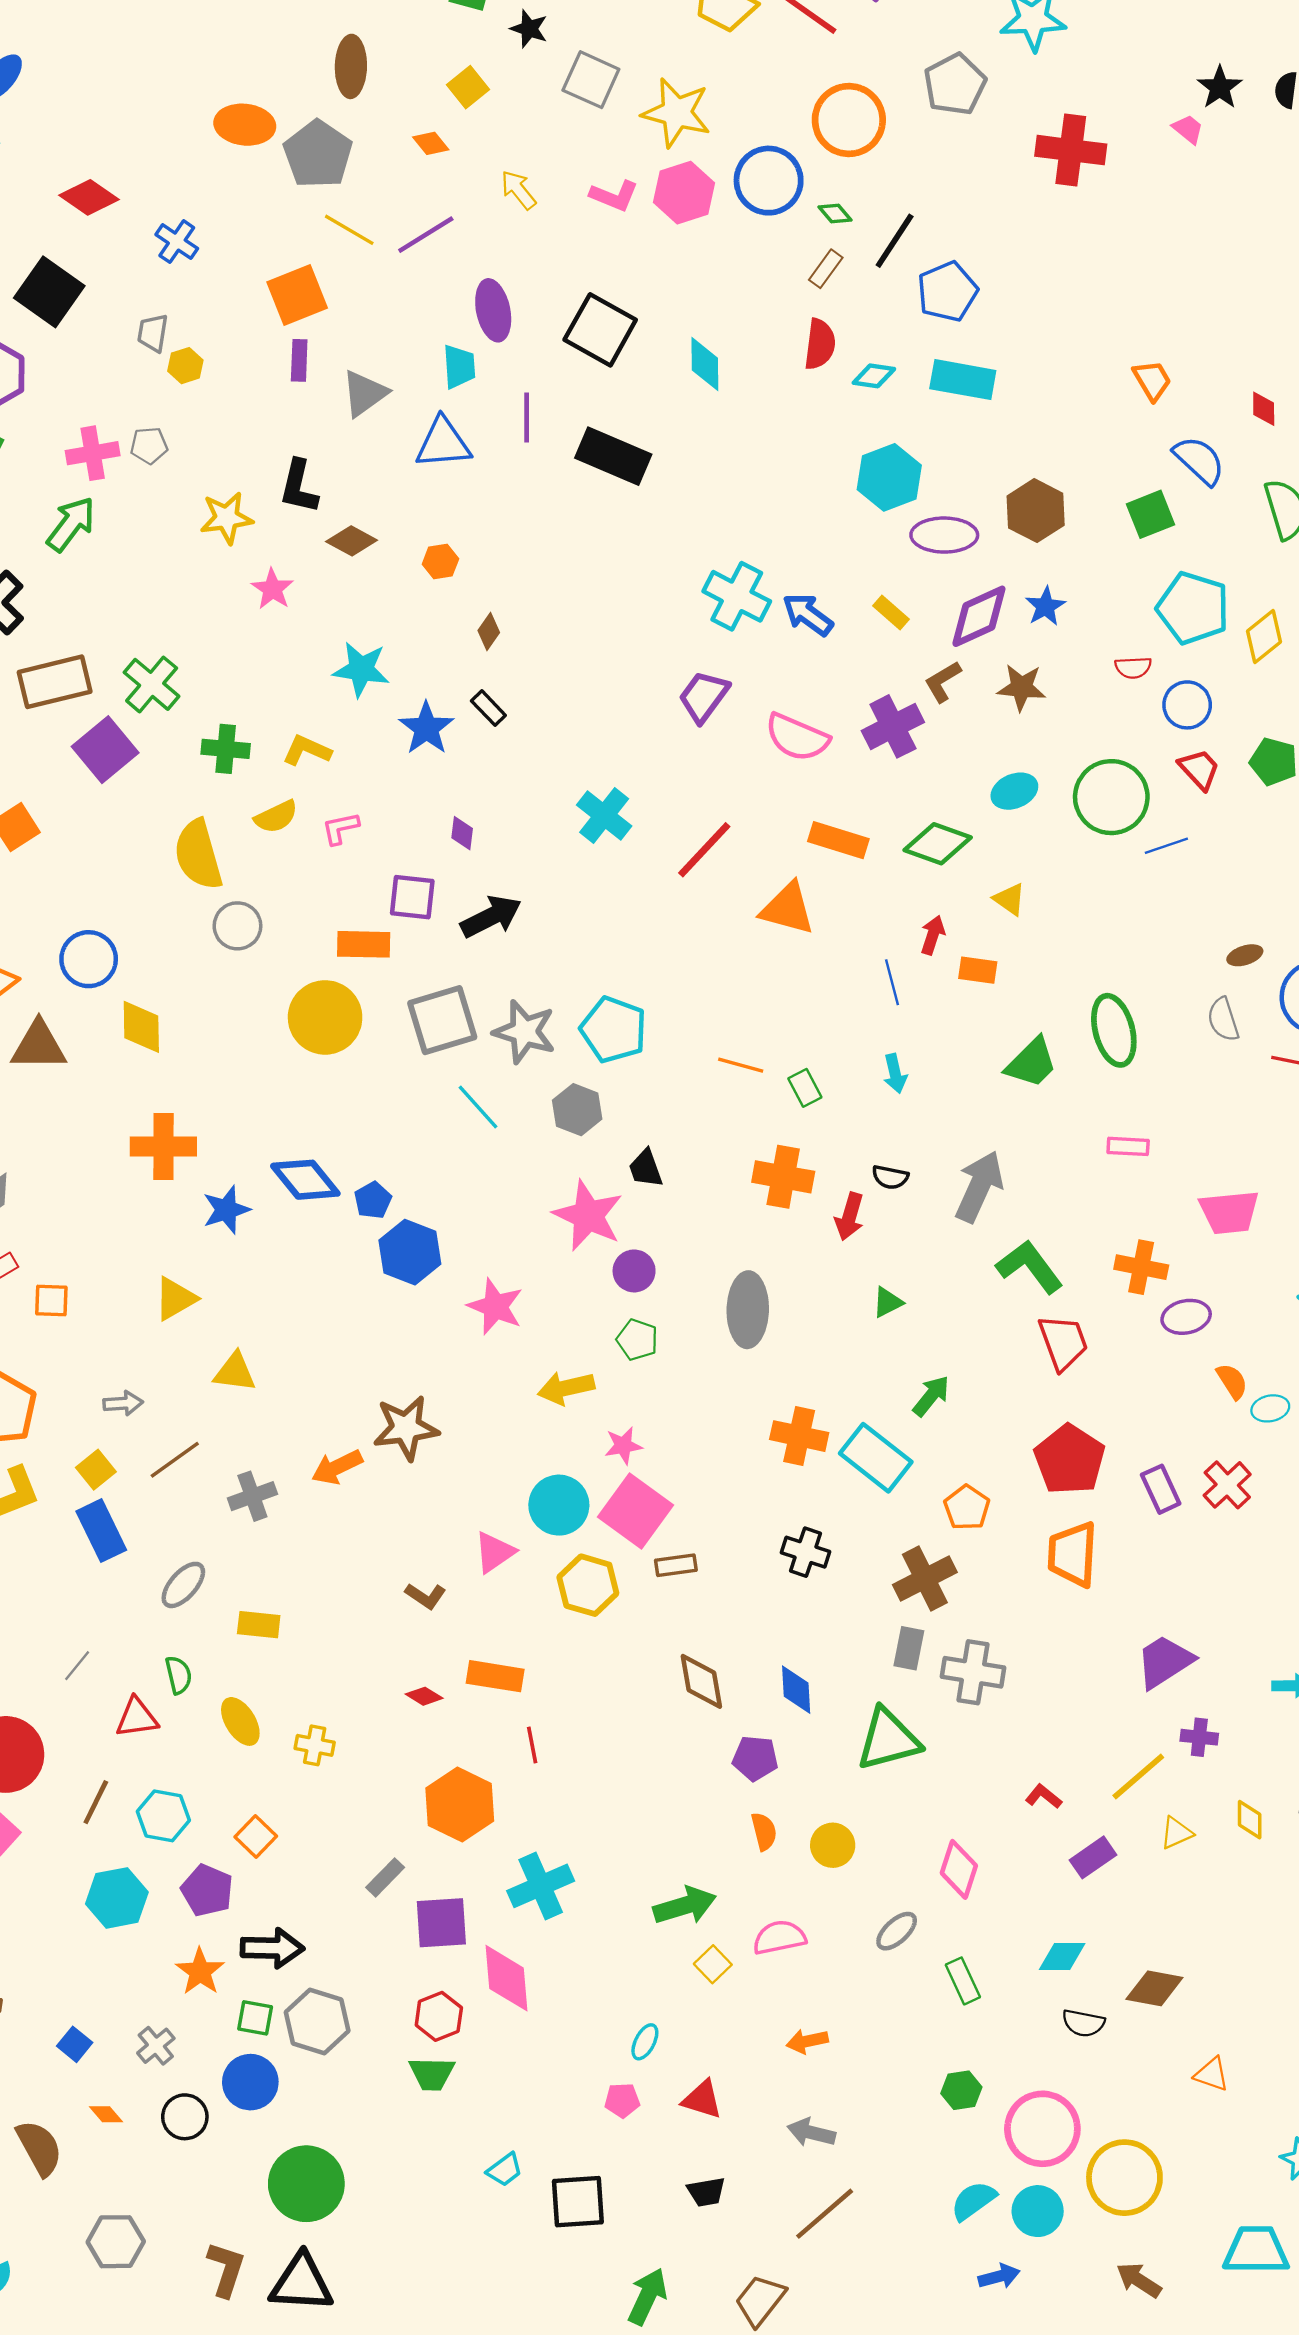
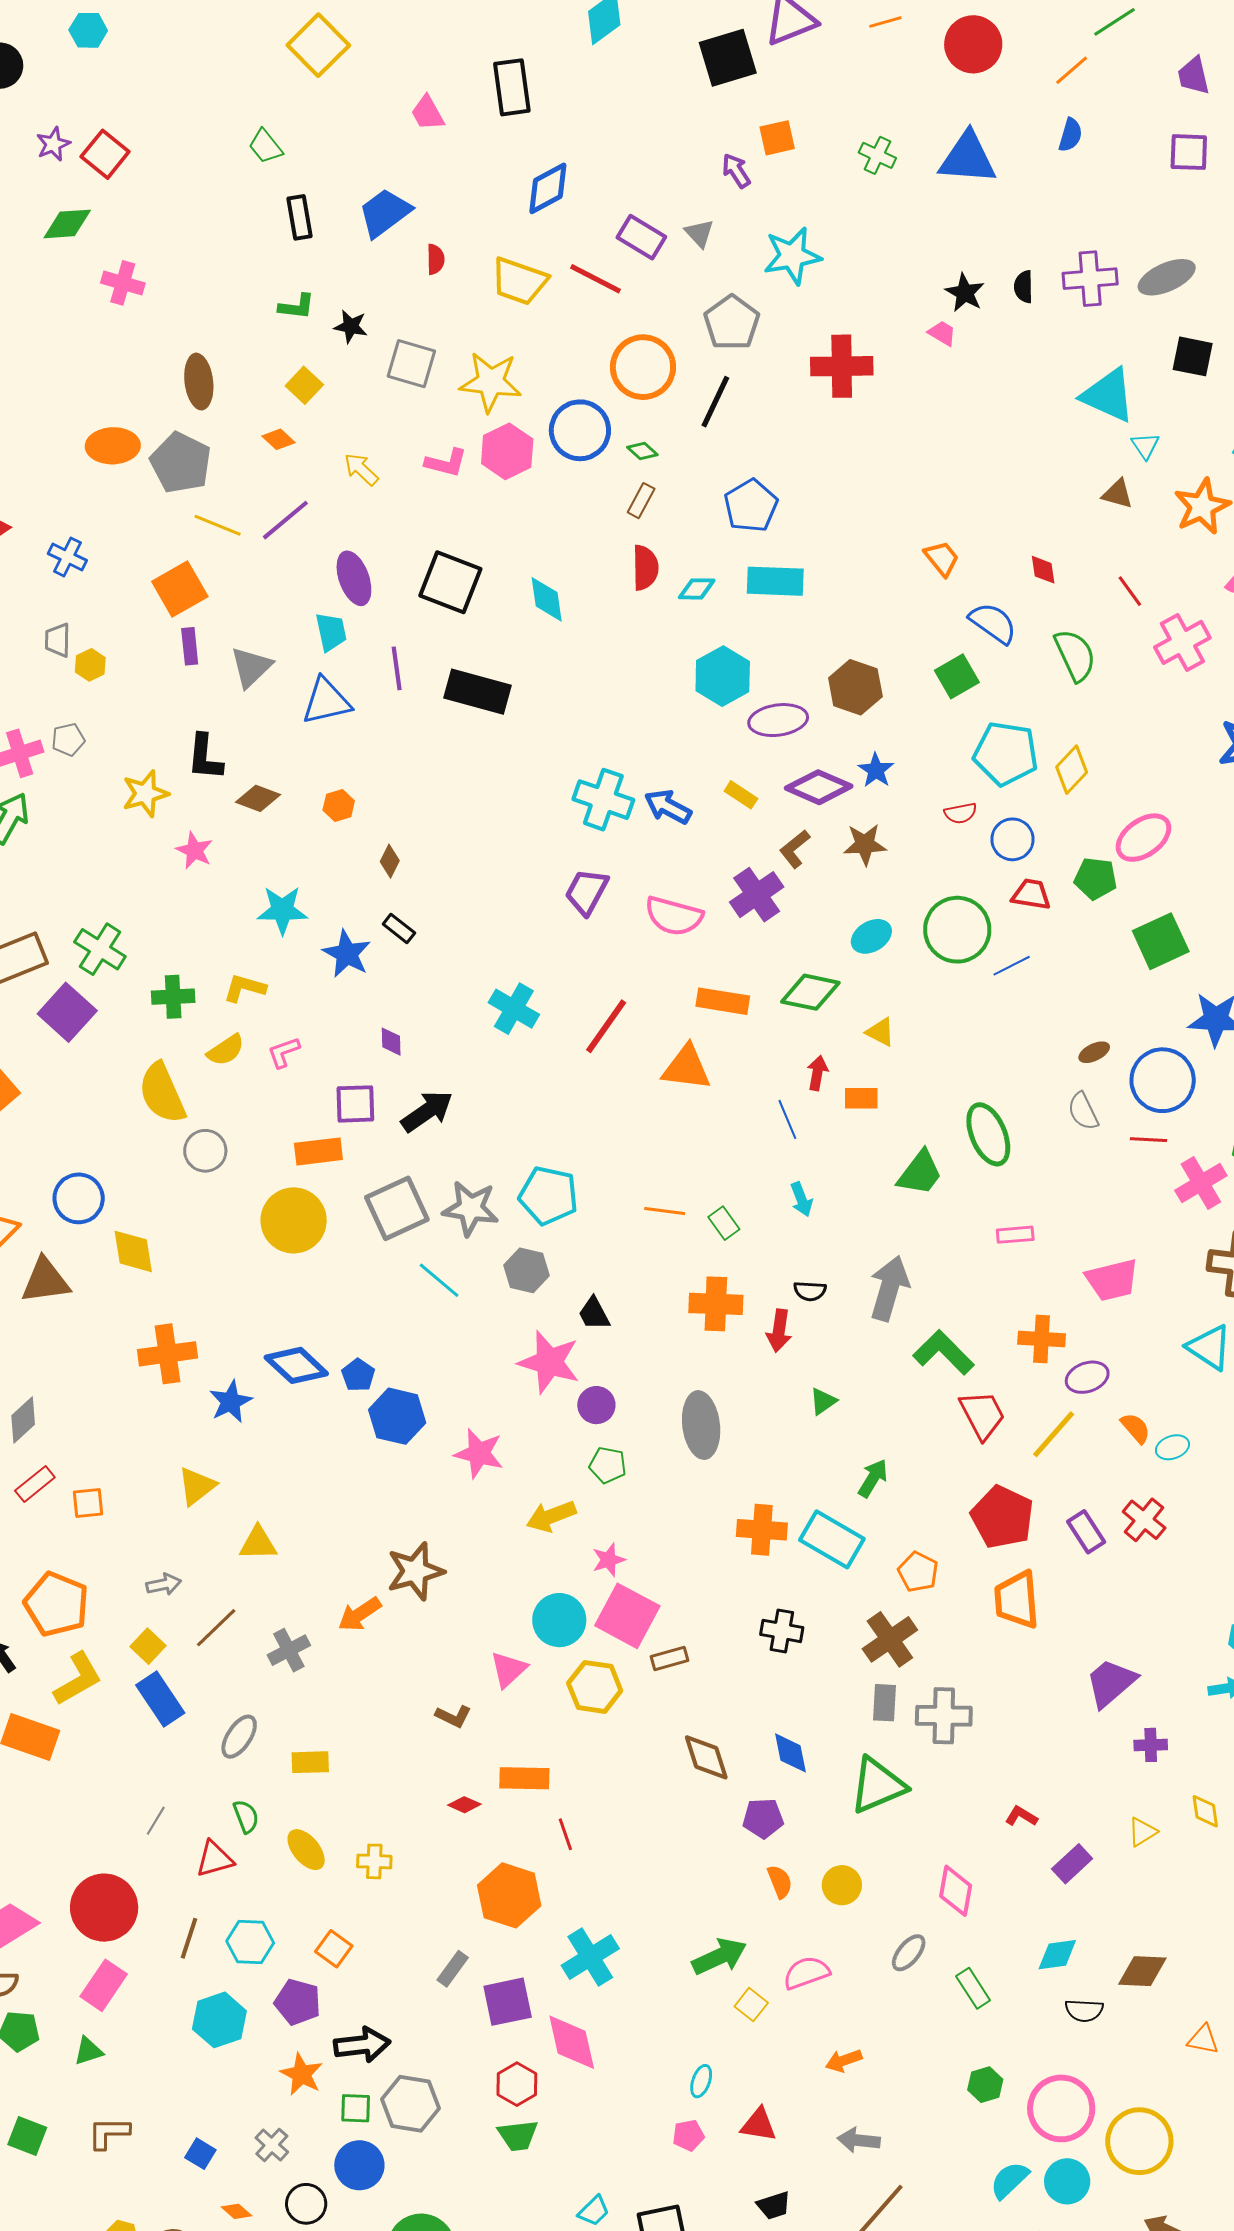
black line: (895, 241) -> (715, 402), moved
purple diamond: (979, 616) -> (819, 787), turned 56
red trapezoid: (1199, 769) -> (1031, 894), turned -30
yellow line: (1138, 1776) -> (1054, 1434), moved

